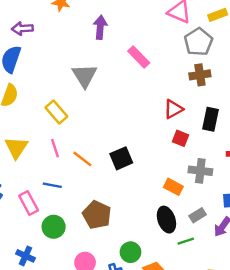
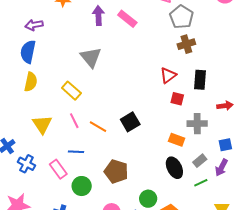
pink rectangle: (139, 57) -> (127, 19), moved
green line: (186, 241) -> (201, 183), moved

